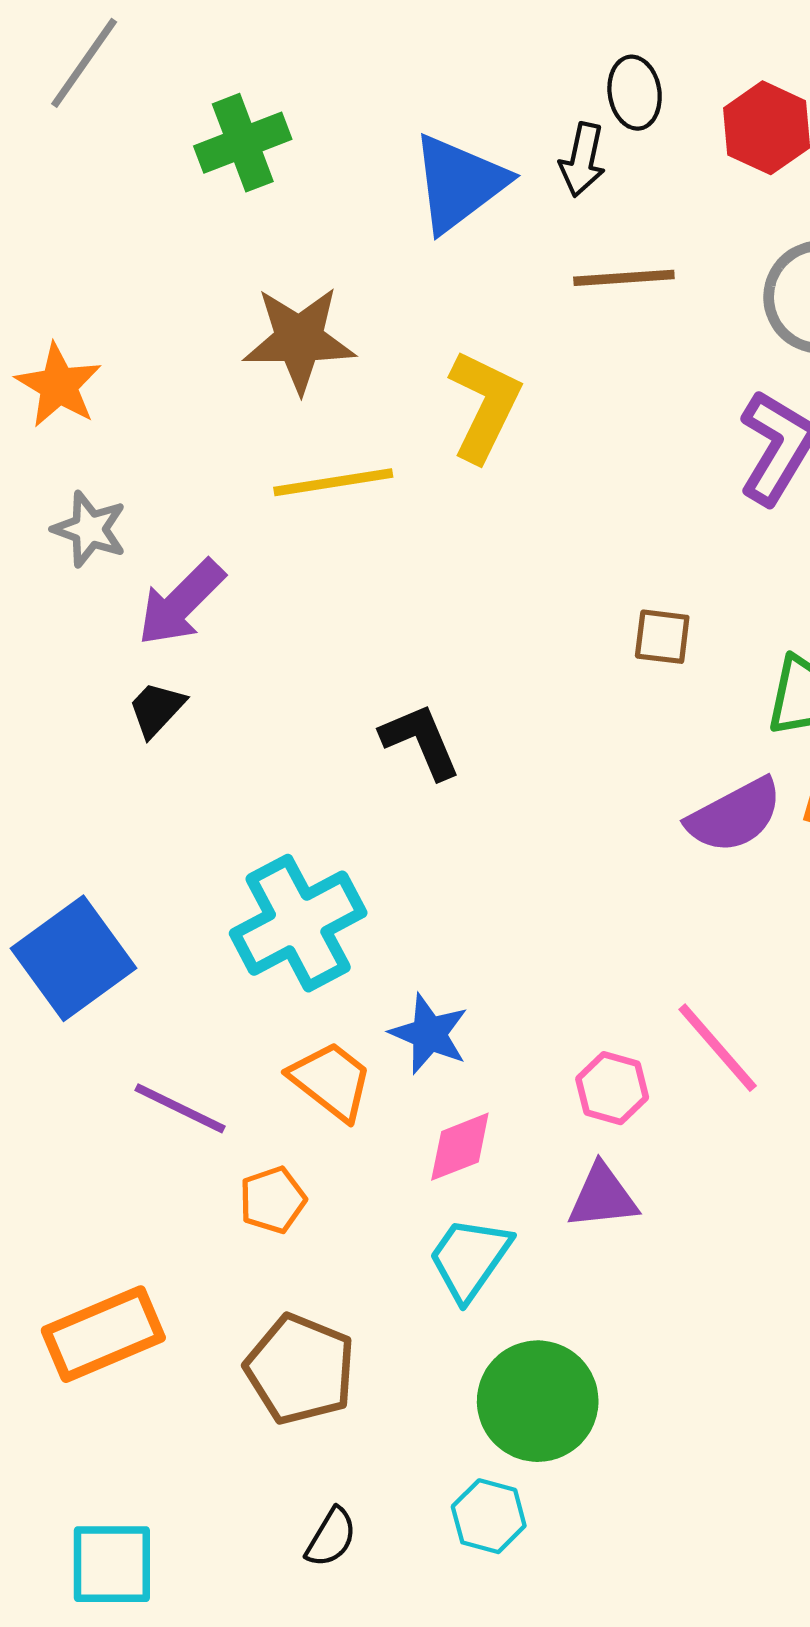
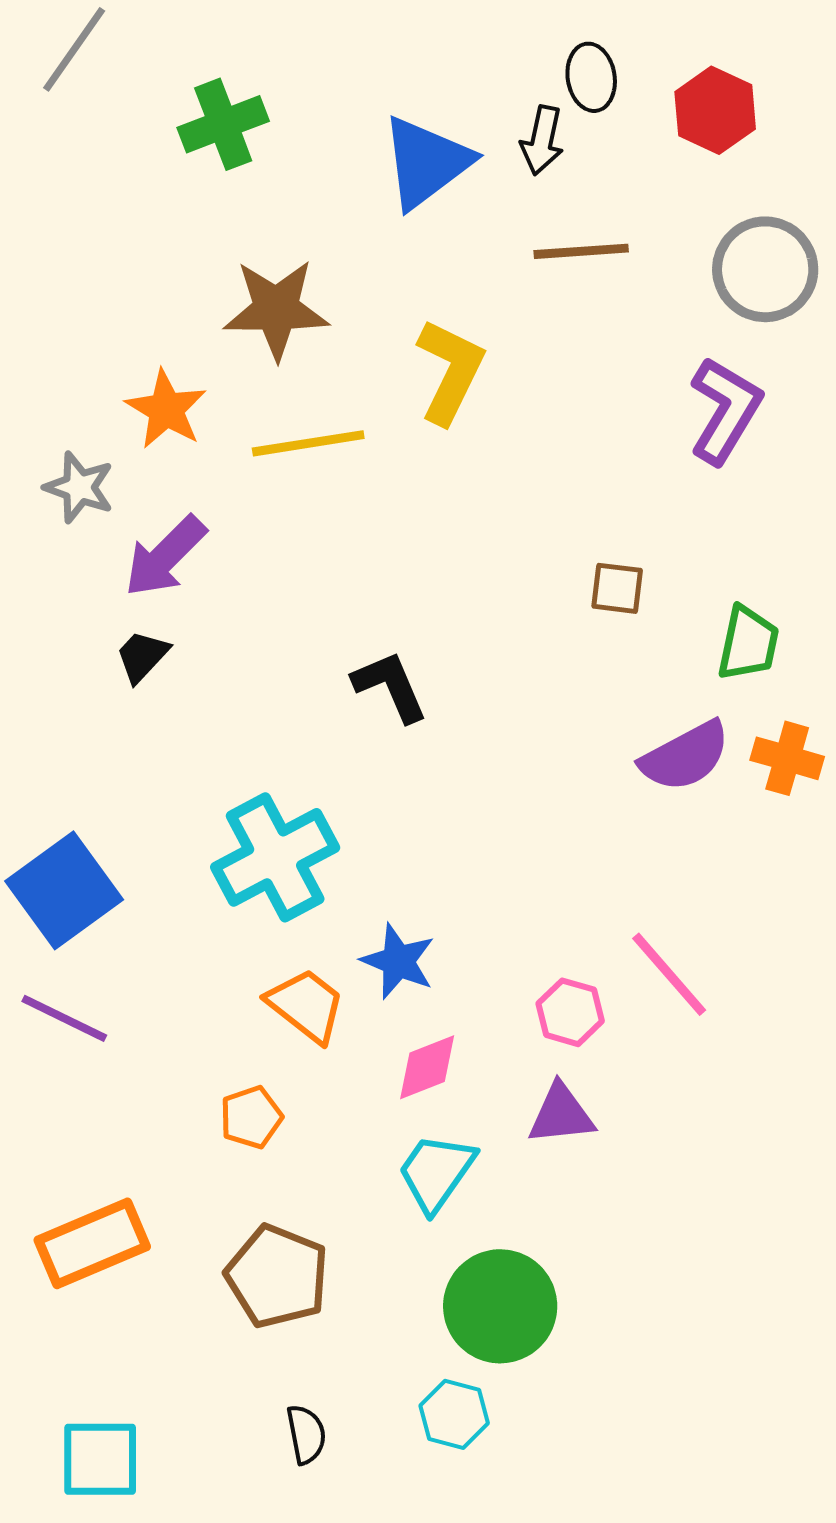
orange star: (59, 385) -> (166, 409), moved
purple line: (180, 1108) -> (64, 1018), moved
black semicircle: (331, 1537) -> (306, 1434), turned -42

